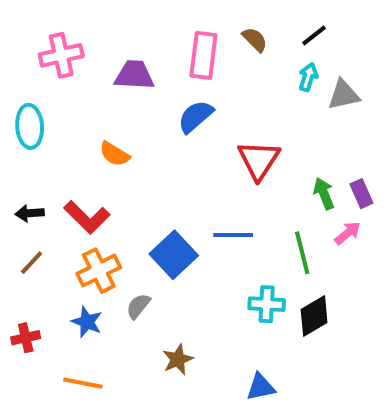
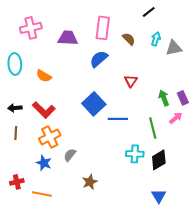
black line: (314, 36) -> (149, 12), moved
brown semicircle: (255, 39) -> (129, 39), moved
orange semicircle: (115, 154) -> (44, 76), moved
red triangle: (259, 160) -> (131, 81), size x0.6
blue square: (174, 255) -> (94, 104), moved
brown line: (32, 263) -> (16, 133), turned -40
red cross: (26, 338) -> (17, 182), moved
blue triangle: (261, 387) -> (159, 196), moved, turned -49

